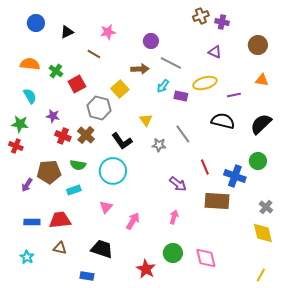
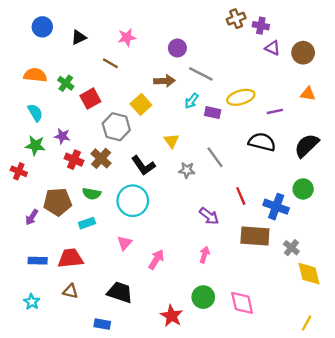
purple triangle: (215, 52) -> (273, 48), moved
green star: (20, 124) -> (35, 146), moved
gray cross: (266, 207) -> (291, 248), moved

